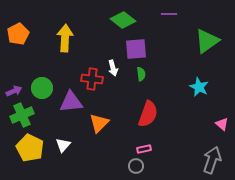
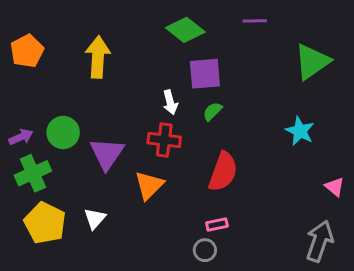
green semicircle: (141, 74) -> (212, 111), turned -128
red cross: (92, 79) -> (164, 140), moved
purple triangle: (71, 102) -> (107, 154), turned -50

